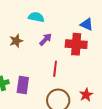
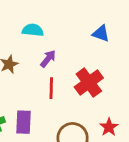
red cross: (76, 44) -> (89, 82), moved, turned -35
red line: (55, 69) -> (51, 88), moved

